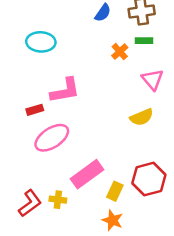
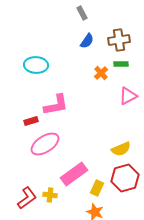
pink triangle: (153, 80) -> (128, 96), turned 42
yellow semicircle: (142, 117) -> (121, 149), moved

